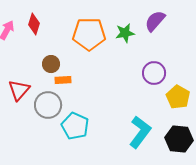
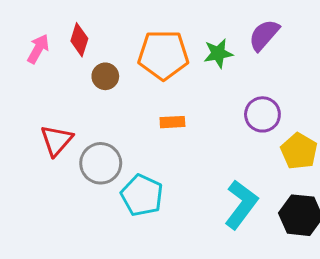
brown circle: (51, 64) -> (105, 76), moved
orange rectangle: (63, 80) -> (172, 122), moved

